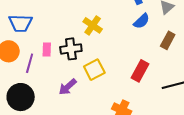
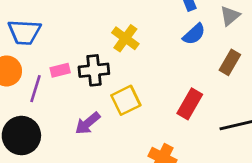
pink rectangle: (47, 50) -> (60, 70), turned 72

